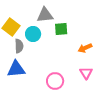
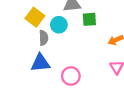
pink circle: (55, 81) -> (71, 76), moved

